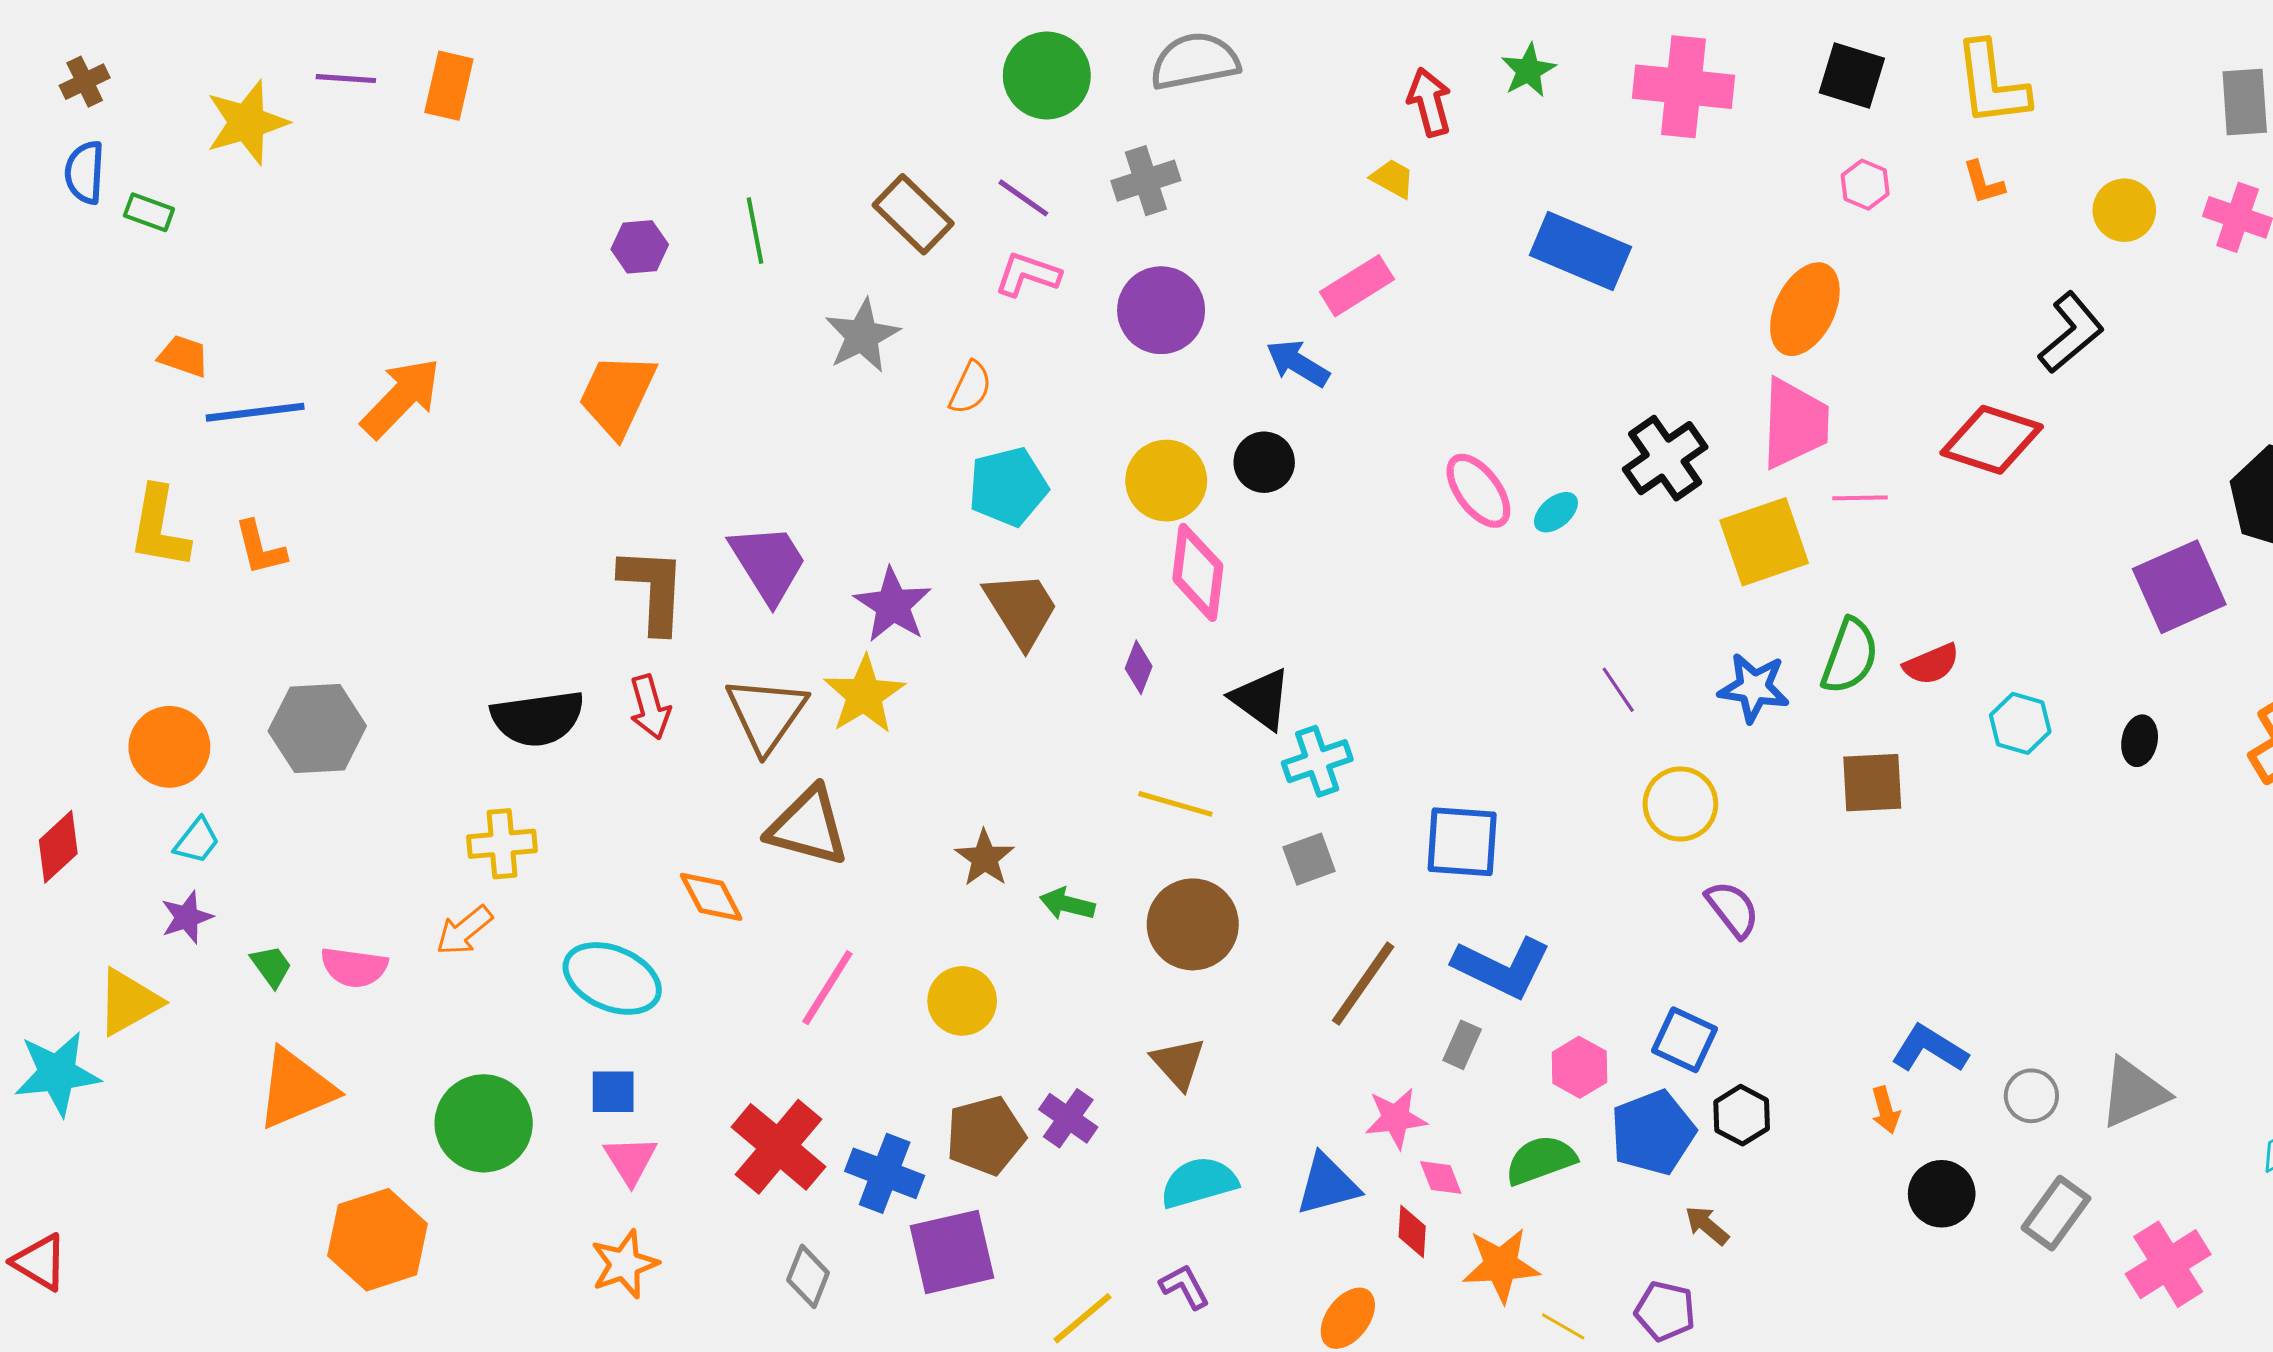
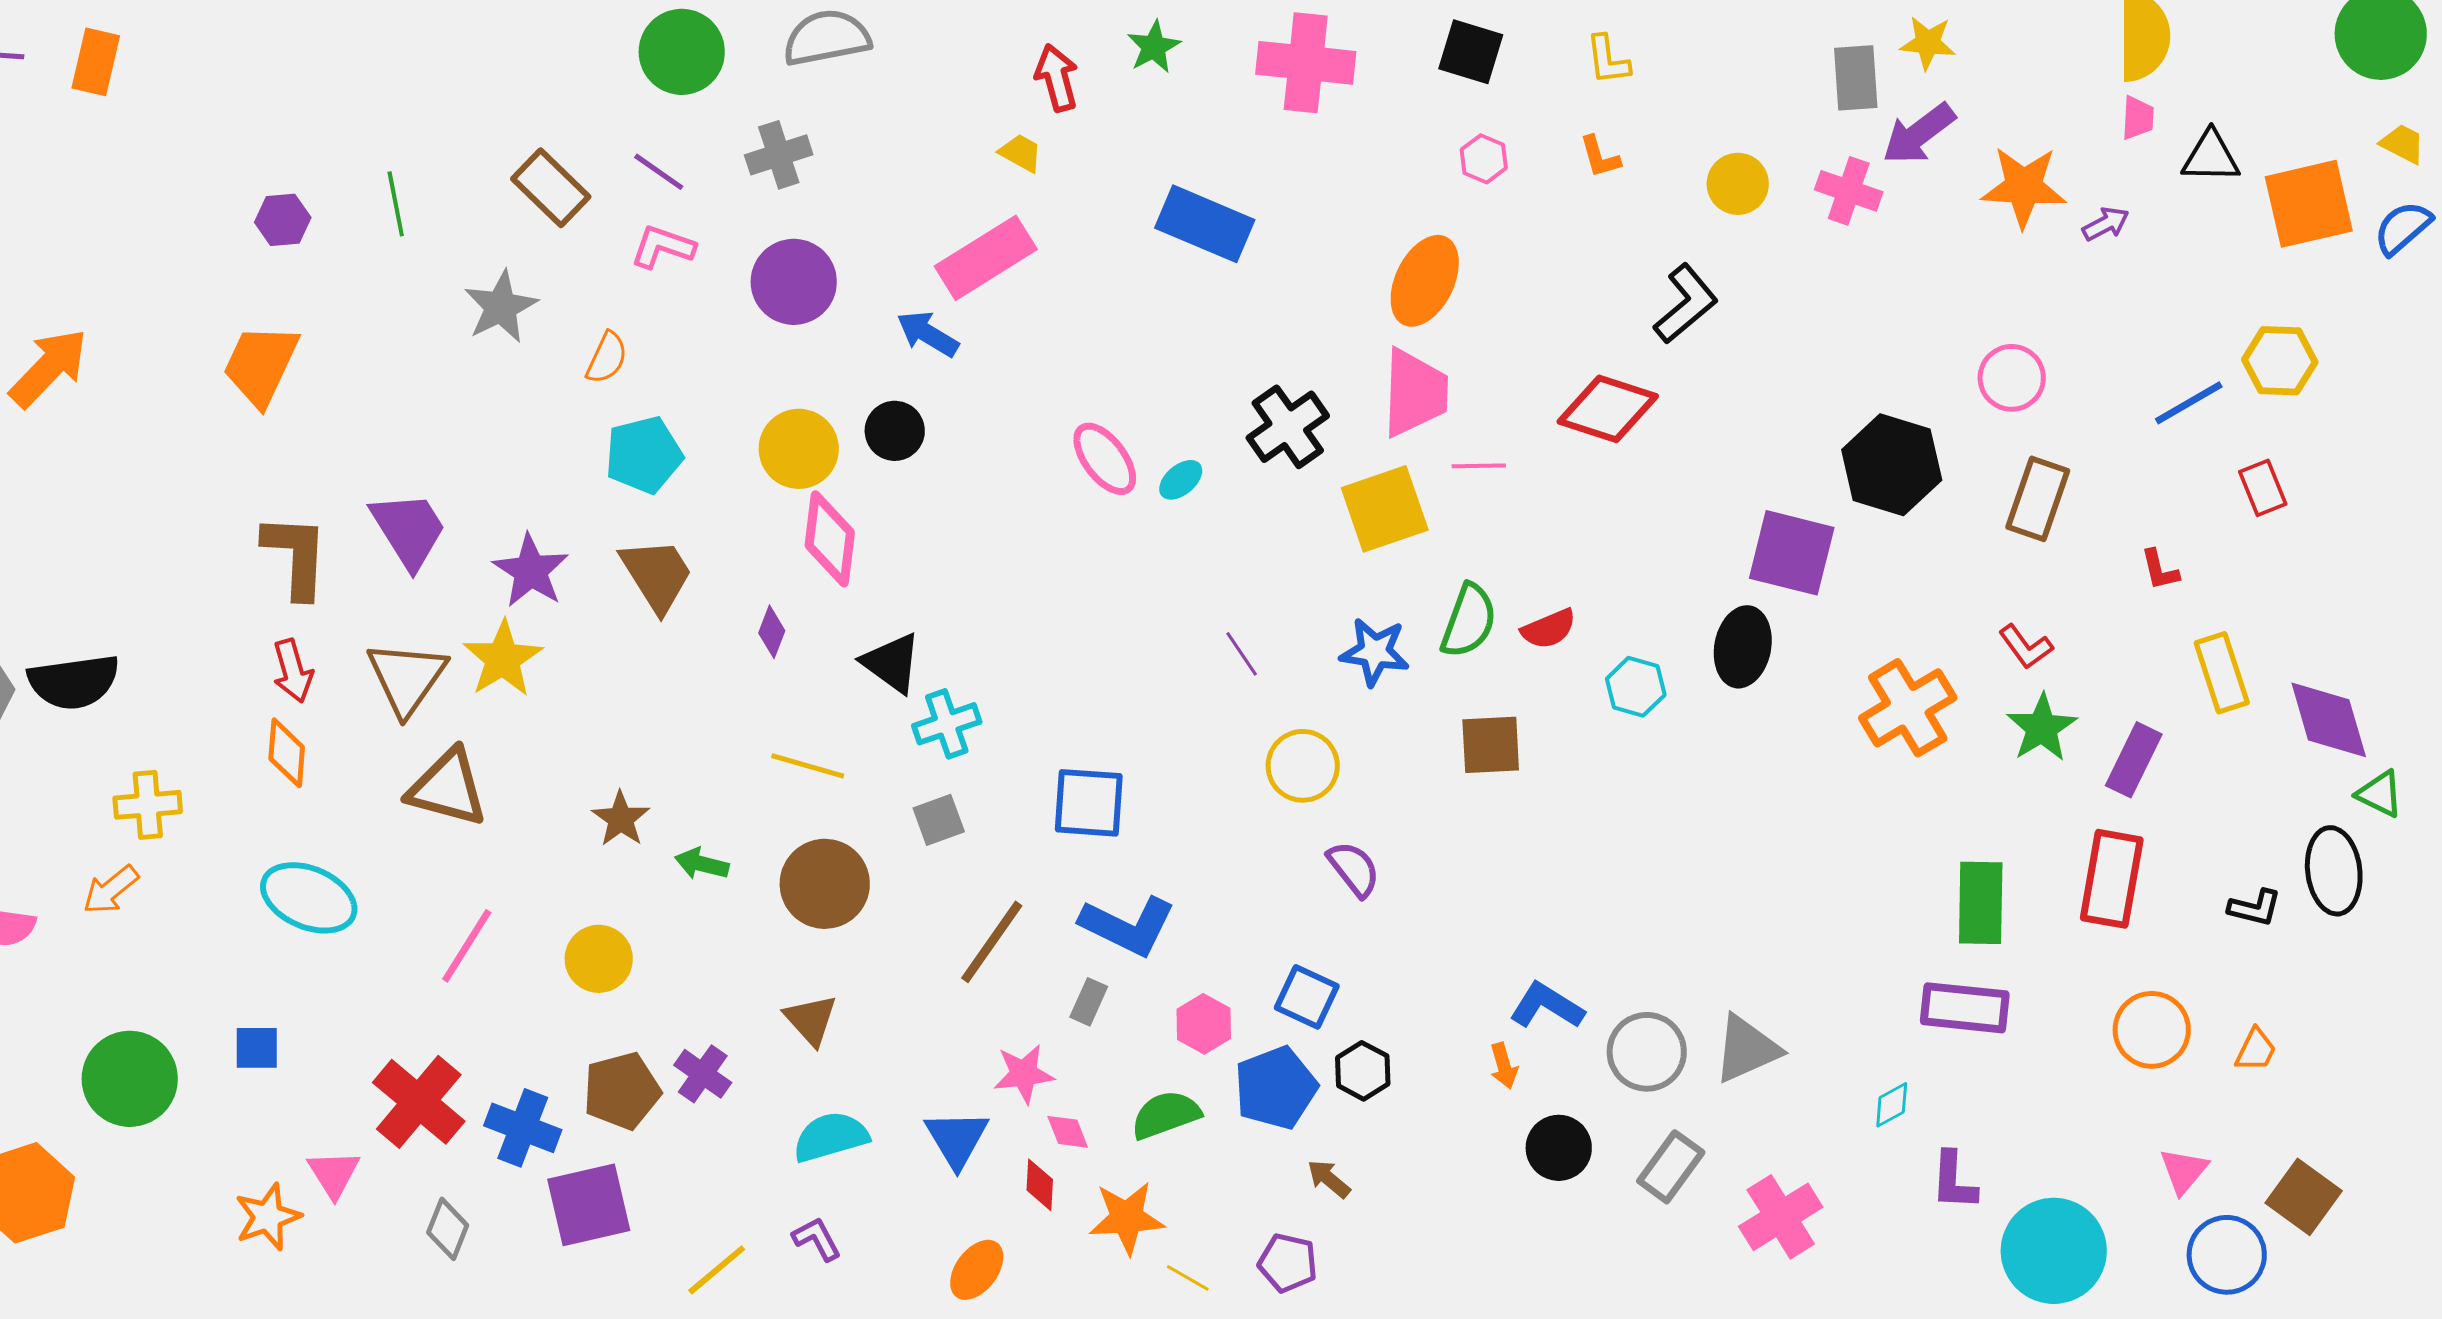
yellow L-shape: (1992, 84) -> (1608, 60), size x0.6
pink rectangle: (1357, 286) -> (986, 258), size x1.4
purple square: (2179, 587) -> (1792, 553), turned 38
black semicircle: (538, 718) -> (74, 682), moved
black ellipse: (2140, 741) -> (1743, 647), moved, size x1.6
orange diamond: (711, 897) -> (287, 753), moved, turned 32
cyan ellipse: (612, 978) -> (309, 898), moved
gray circle: (2031, 1096) -> (1647, 1052), size x1.5
pink triangle: (631, 1160) -> (334, 1174), moved
blue triangle: (1327, 1185) -> (957, 1139), turned -46

